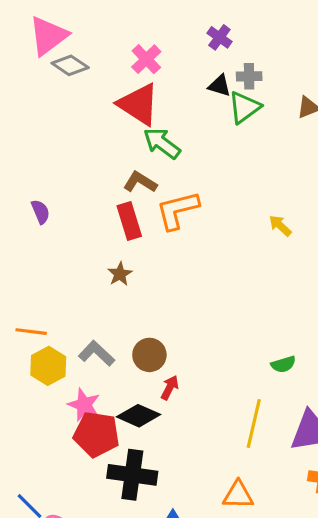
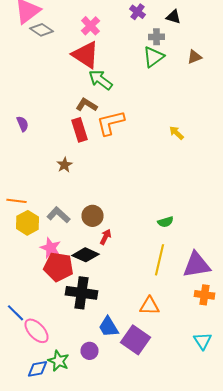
black triangle: (219, 86) -> (174, 17), moved
brown star: (120, 274) -> (64, 165), moved
green semicircle: (283, 364) -> (166, 222), moved

